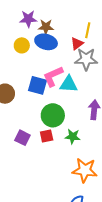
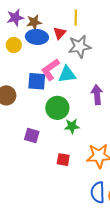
red triangle: (77, 44) -> (60, 33), moved
red square: (47, 136) -> (63, 160), moved, turned 32
green star: (73, 137) -> (72, 126), moved

